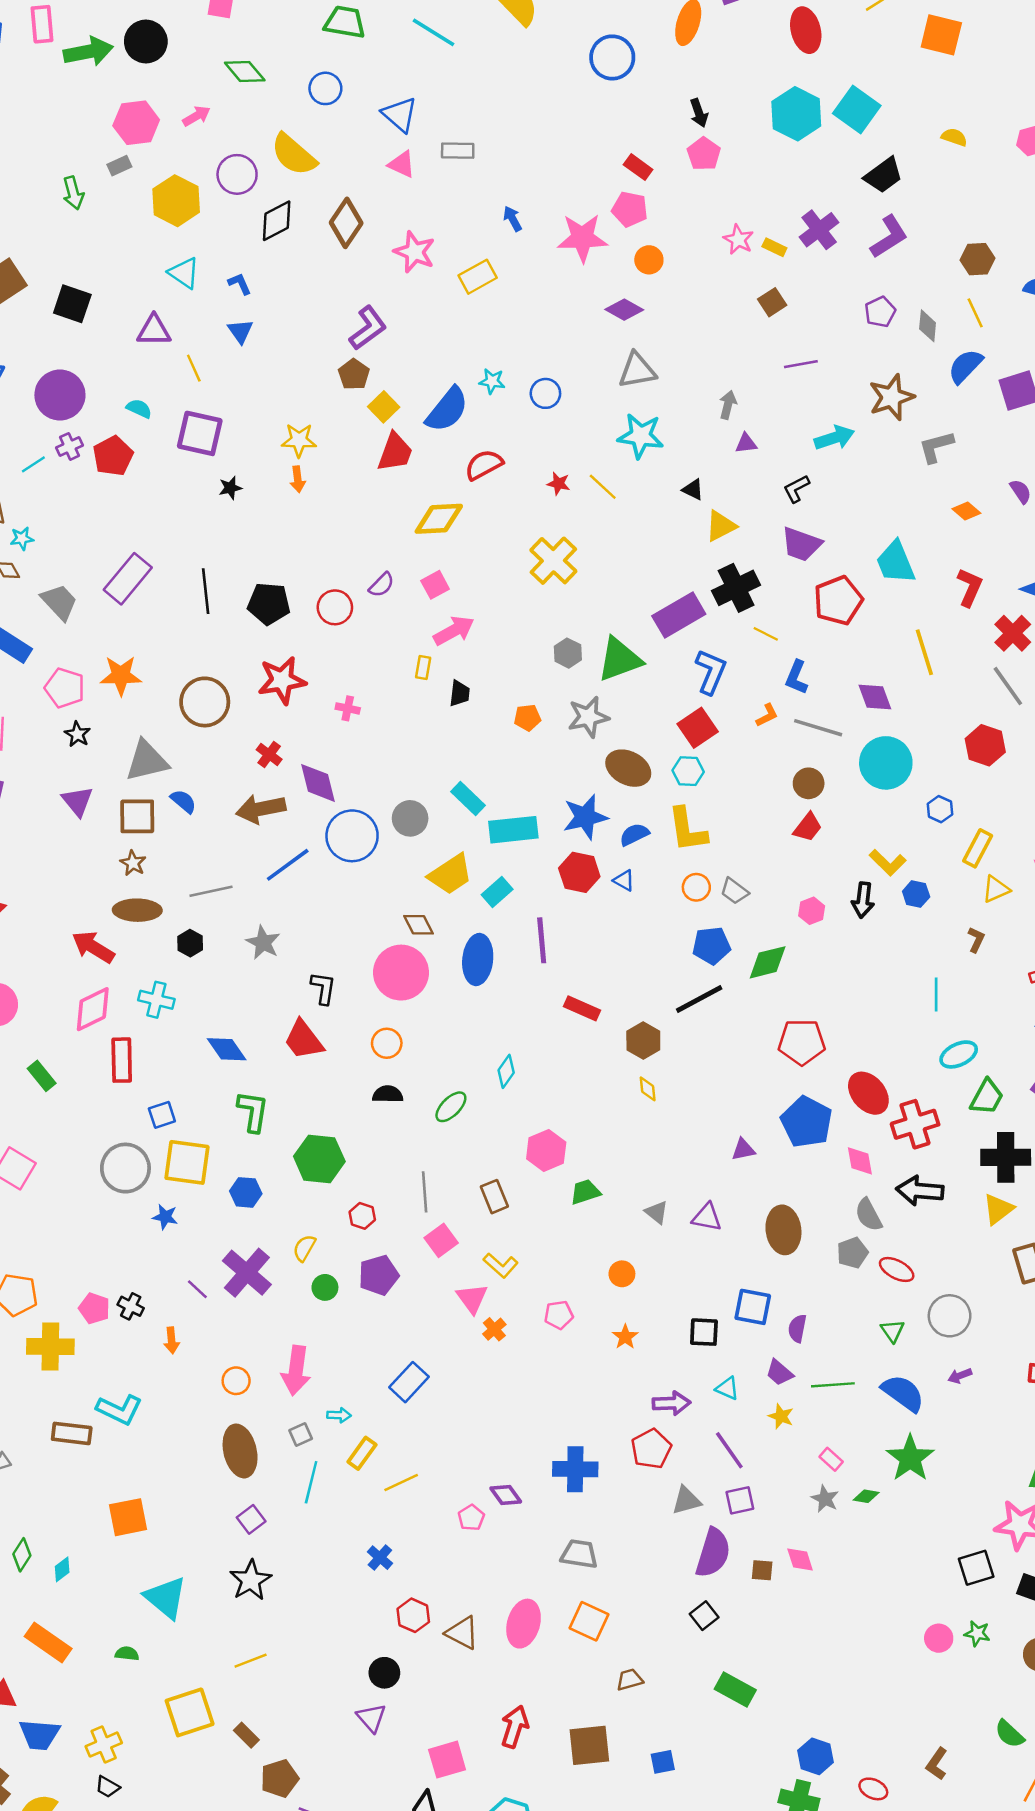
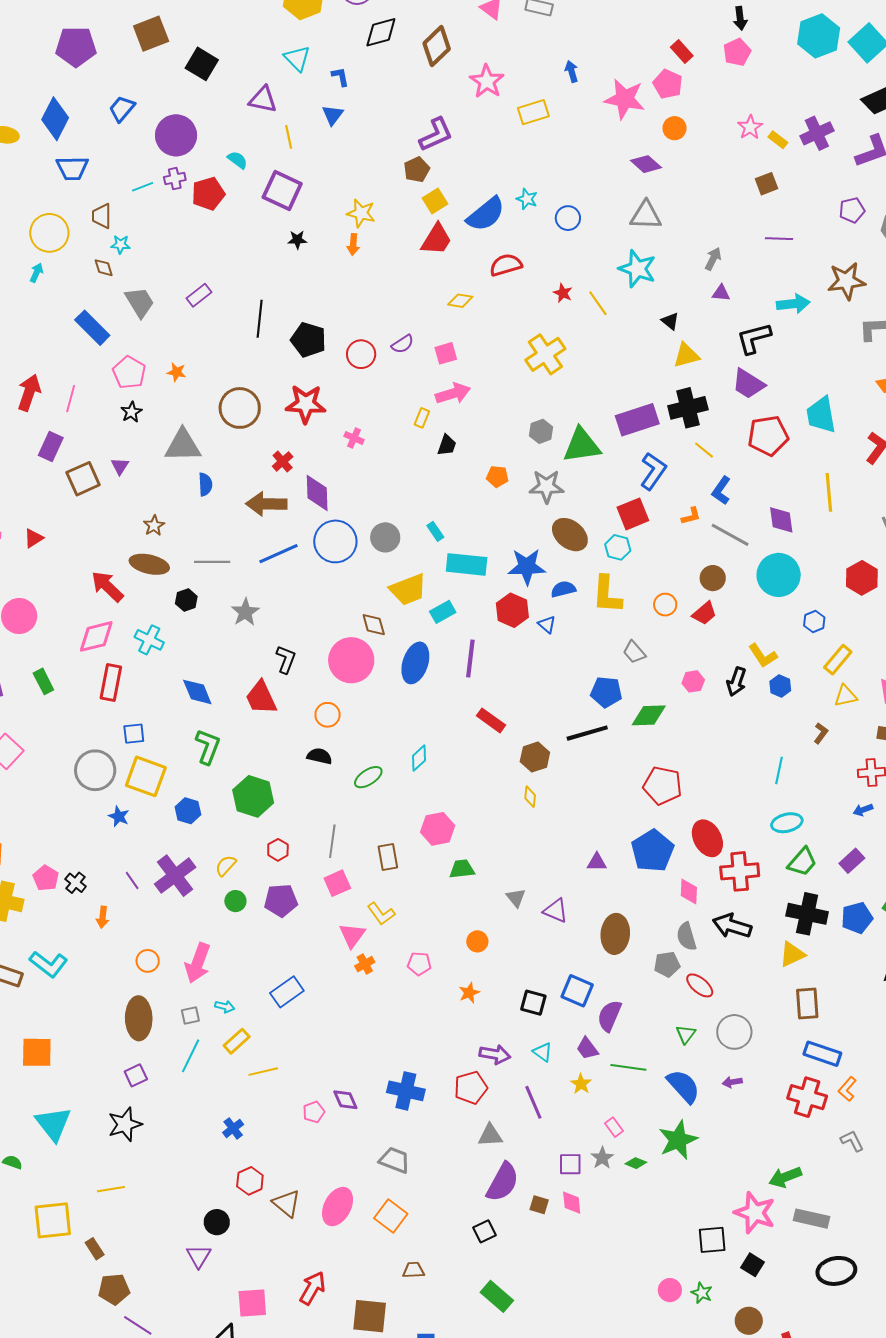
black L-shape: (796, 489) -> (754, 338), size x1.5
yellow diamond: (439, 519) -> (460, 301), size x0.6
purple rectangle: (128, 579) -> (199, 295), size x0.6
orange star: (121, 676) -> (177, 372), size x0.6
cyan rectangle: (468, 799) -> (435, 531), size x0.7
purple triangle: (77, 801) -> (120, 466), size x0.7
blue semicircle: (183, 801) -> (205, 484), turned 35
brown square: (137, 816) -> (83, 479), moved, turned -36
orange circle: (696, 887) -> (665, 605), moved
purple semicircle: (797, 1328) -> (609, 1016), size x1.4
purple square: (740, 1500) -> (570, 1164), moved

